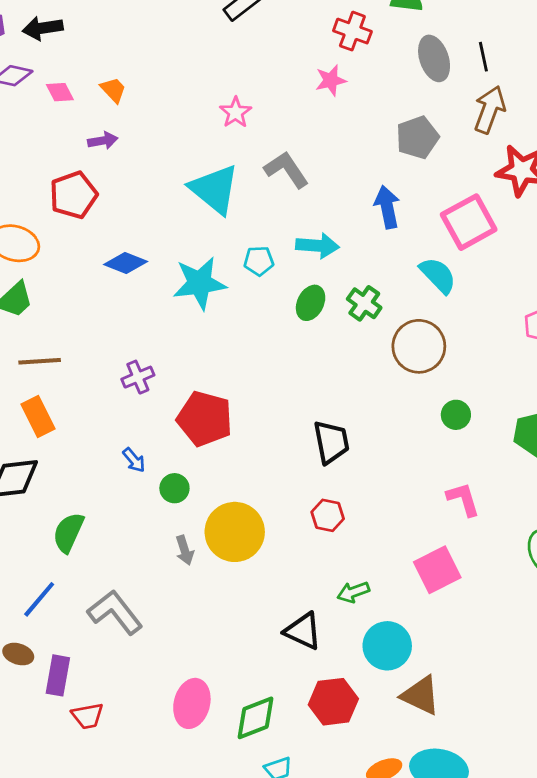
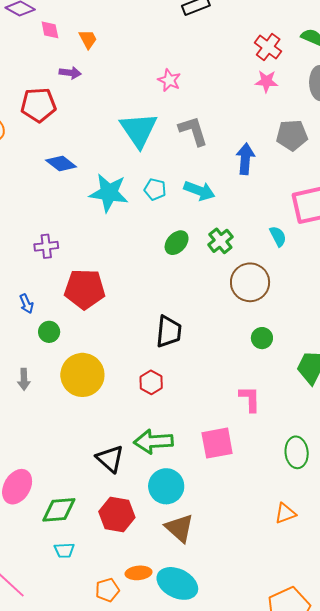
pink star: (331, 80) -> (266, 81), moved
pink star: (236, 112) -> (169, 80), turned -30
blue arrow: (387, 207) -> (245, 159), moved
cyan semicircle: (438, 275) -> (278, 236), size x0.7
green ellipse: (311, 303) -> (177, 243), moved
red pentagon: (205, 419) -> (85, 289), turned -30
gray arrow: (185, 550) -> (24, 379), moved
green arrow: (353, 592) -> (153, 442), size x1.6

